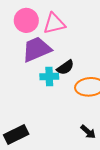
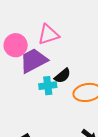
pink circle: (26, 20) -> (16, 45), moved

